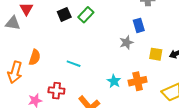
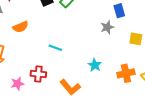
orange semicircle: (35, 57) -> (21, 27), moved, turned 49
orange cross: (138, 81) -> (126, 73), moved

